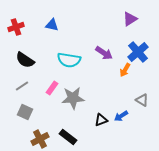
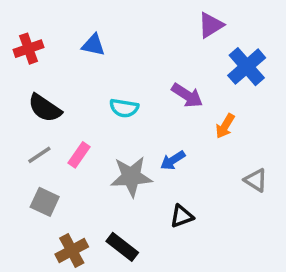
purple triangle: (130, 19) -> (211, 25), moved
blue cross: (138, 52) -> (247, 67), moved
cyan semicircle: (69, 60) -> (124, 108), size x0.7
pink rectangle: (52, 88) -> (79, 155), moved
blue arrow: (121, 116) -> (173, 160), moved

